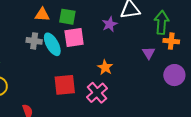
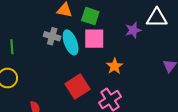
orange star: (105, 67) -> (115, 66), moved
red square: (65, 85) -> (77, 87), turned -35

